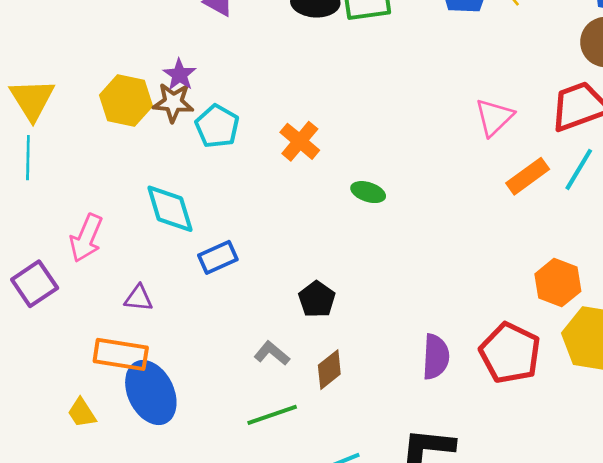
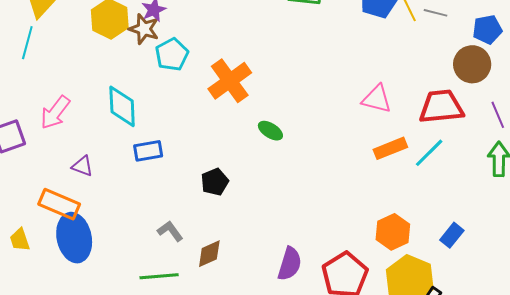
pink triangle: (494, 117) -> (377, 99), turned 44
orange cross: (300, 141) -> (230, 81), size x1.4
black pentagon: (317, 299) -> (215, 182), moved

